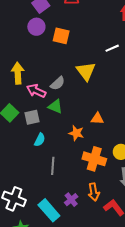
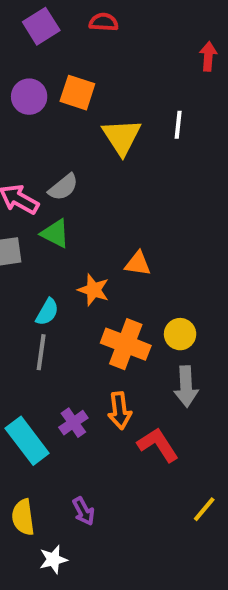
purple circle: (36, 27) -> (29, 97), moved
white line: (112, 48) -> (178, 125), turned -64
yellow triangle: (86, 71) -> (122, 137), moved
cyan semicircle: (40, 140) -> (47, 312), moved

